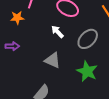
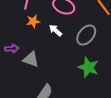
orange star: (17, 18) -> (33, 21), moved
gray triangle: (53, 60) -> (31, 59), moved

